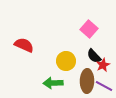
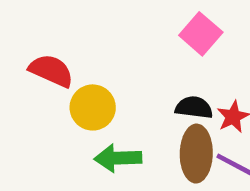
black semicircle: (94, 56) -> (194, 107), moved, turned 140
yellow circle: (66, 61) -> (93, 107), moved

